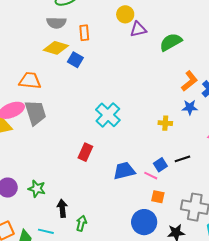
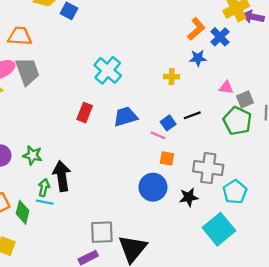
blue trapezoid: (124, 171) -> (125, 117), moved
black arrow: (62, 208) -> (62, 176), size x1.5
green arrow: (81, 223) -> (44, 188), moved

